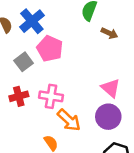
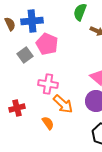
blue cross: (32, 21) -> (32, 21), turned 35
red cross: (19, 96) -> (17, 108), moved

